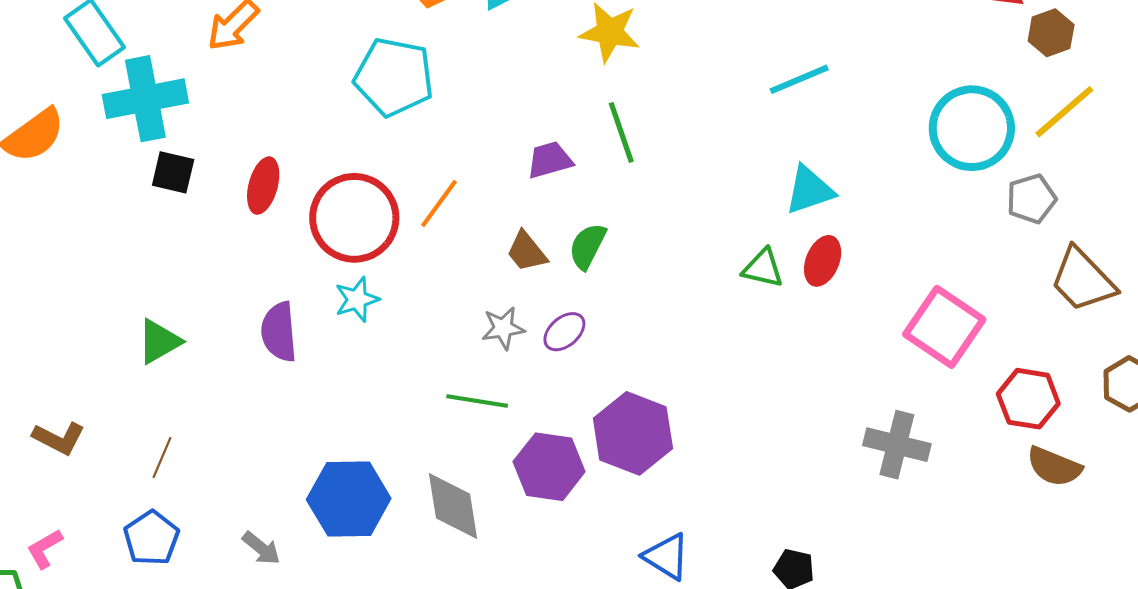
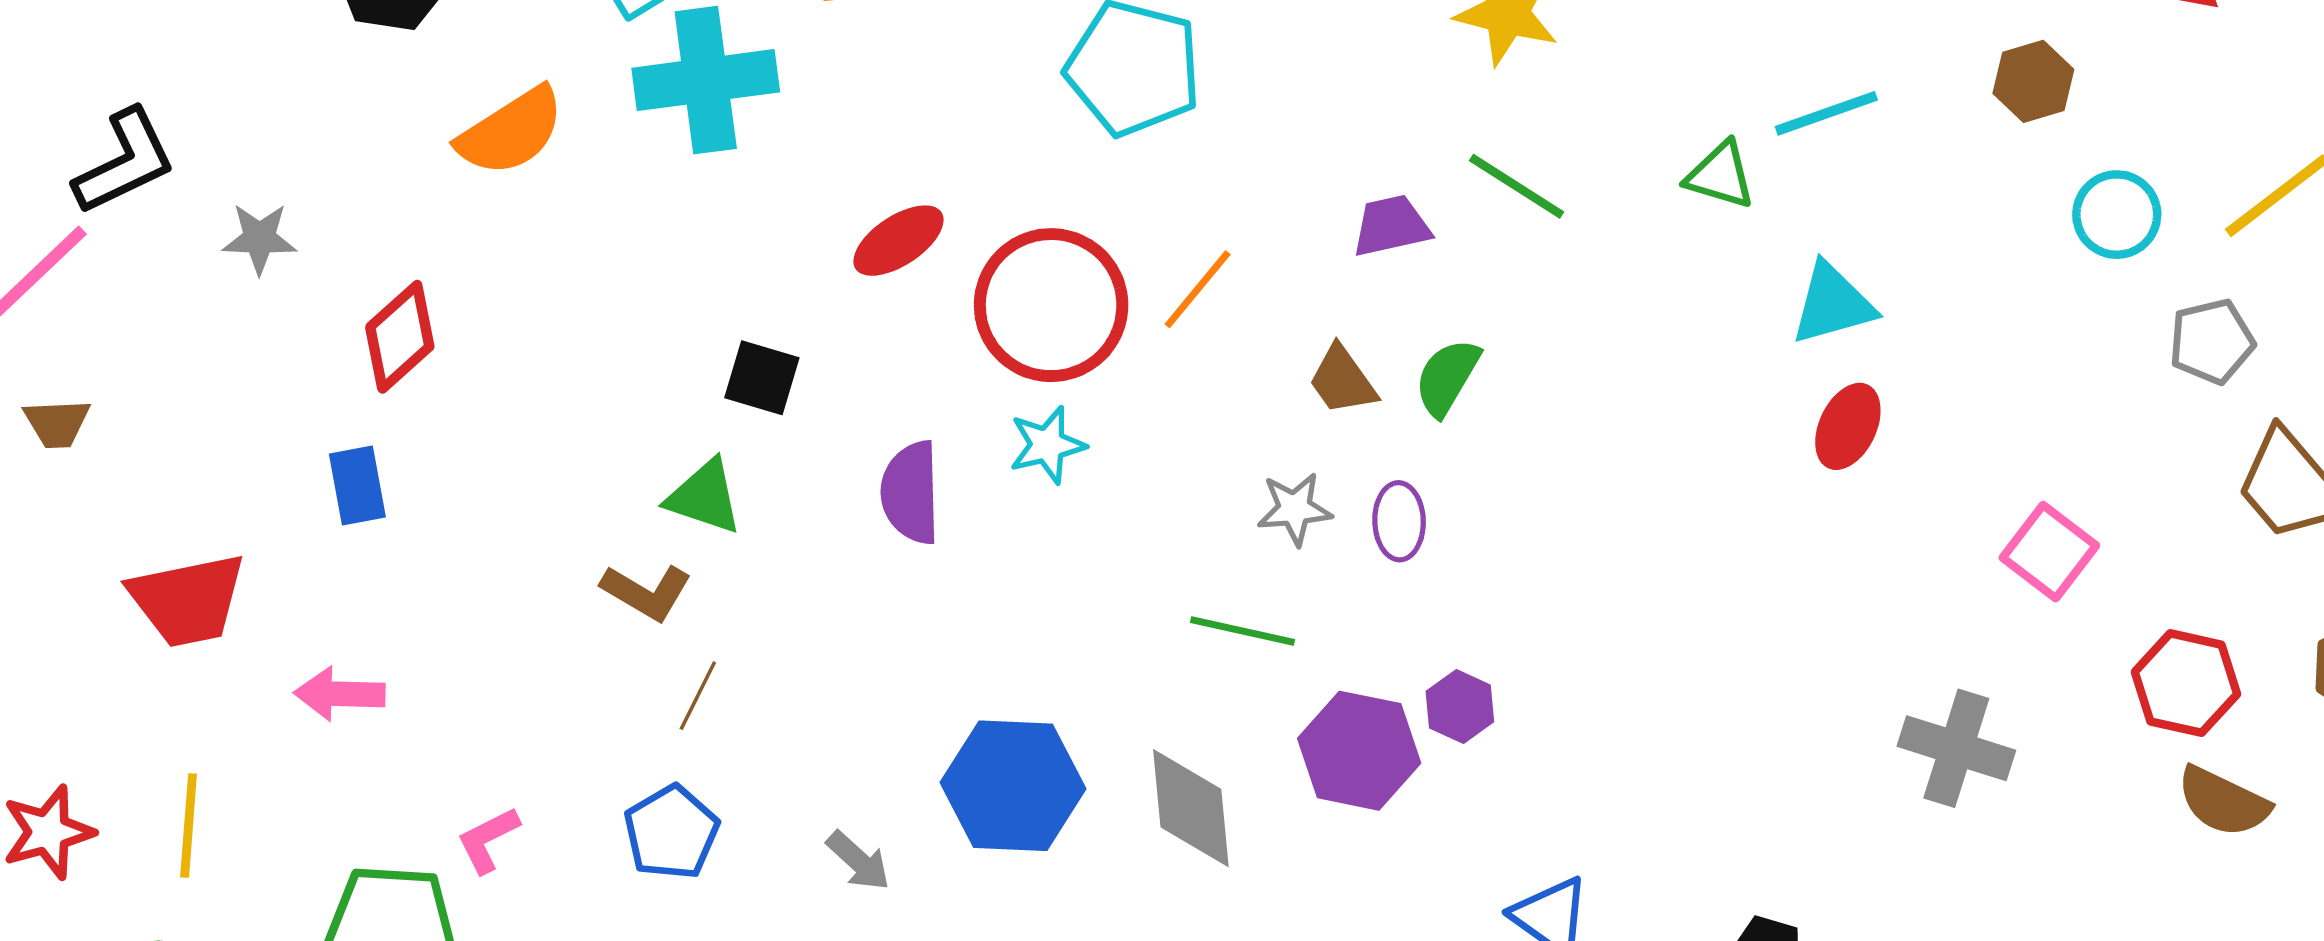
brown hexagon: (1051, 33) -> (2033, 81), moved
cyan circle: (972, 128) -> (2117, 215), size x0.6
green line: (621, 132) -> (1517, 186), turned -42
black square: (173, 172) -> (762, 378), moved
red ellipse: (263, 186) -> (898, 241), turned 38
green triangle: (763, 268) -> (1720, 175), moved
pink square: (944, 327) -> (2049, 552), size x0.7
purple ellipse: (564, 332) -> (1399, 521), turned -54
green triangle: (159, 342) -> (705, 497), turned 45
purple hexagon: (633, 433) -> (1460, 707), moved, size x0.5
brown L-shape: (59, 438) -> (647, 592), moved

